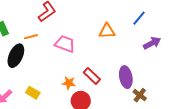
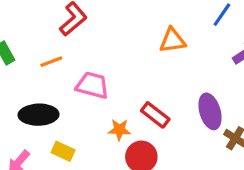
pink trapezoid: (65, 44) -> (92, 85), moved
black ellipse: (16, 56) -> (39, 115), moved, turned 70

